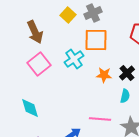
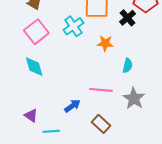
black cross: (127, 73) -> (127, 18), moved
cyan diamond: (30, 108) -> (34, 67), moved

